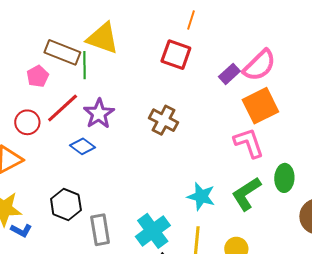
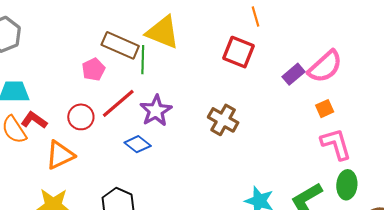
orange line: (191, 20) -> (256, 17), turned -36
orange square: (260, 106) -> (325, 109), size x0.5
pink L-shape: (249, 143) -> (336, 144), moved

